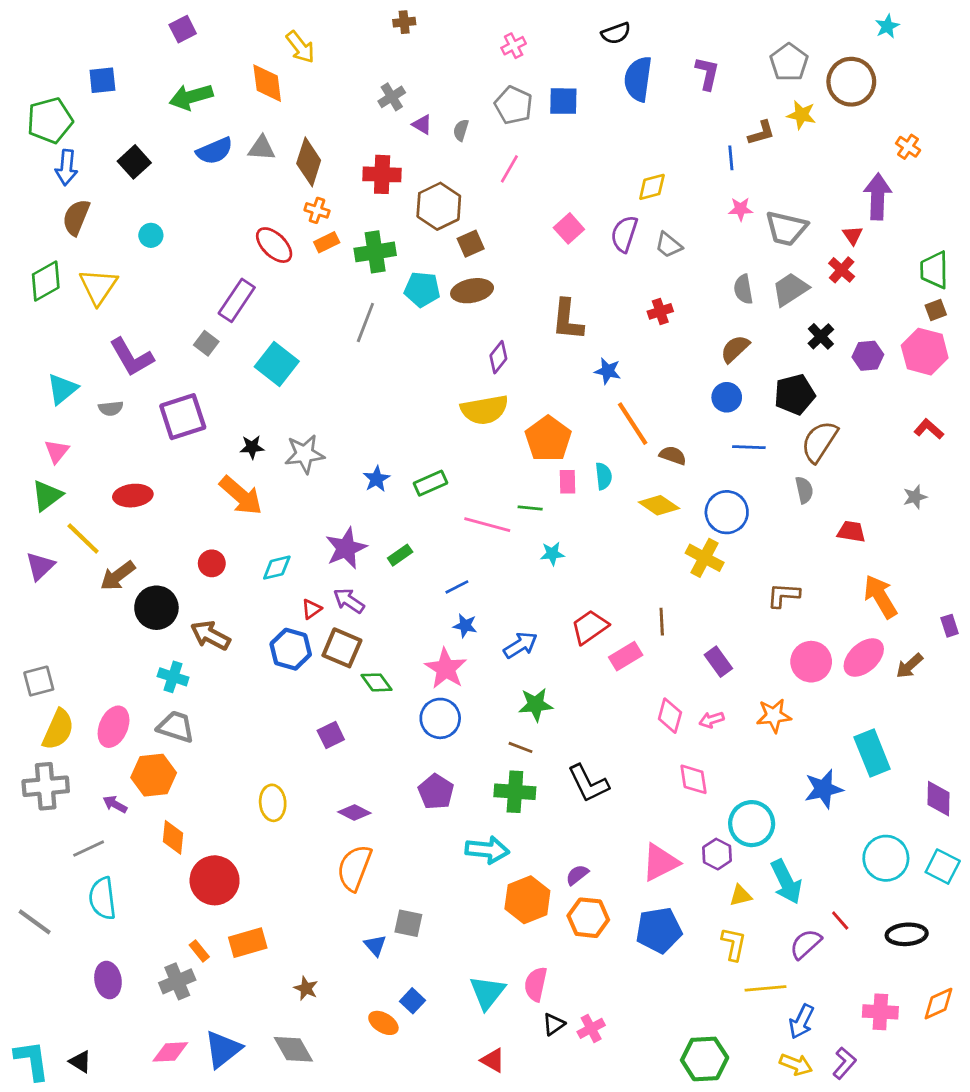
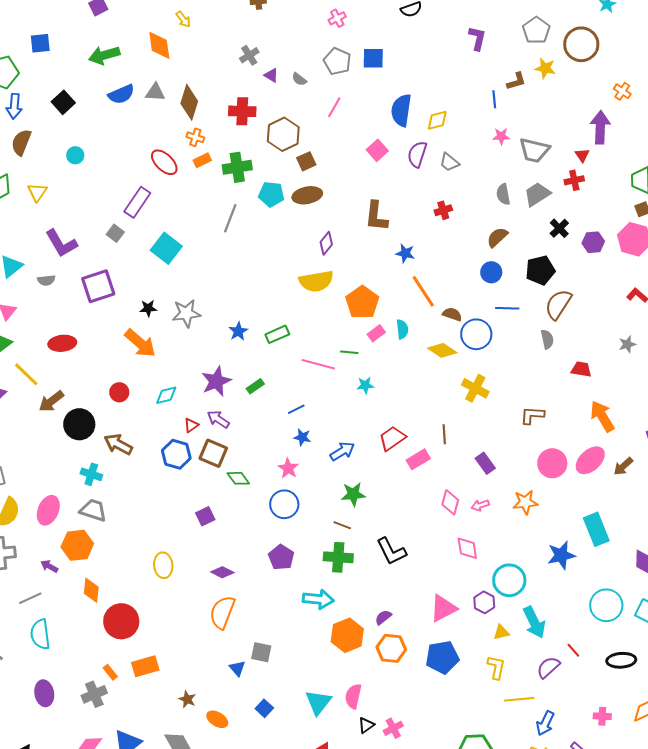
yellow arrow: (300, 47) -> (183, 19), size x0.7
blue semicircle: (638, 79) -> (401, 110), moved
gray semicircle: (461, 130) -> (299, 79), turned -70
red cross: (842, 270) -> (574, 180), turned 36
yellow triangle: (98, 287) -> (37, 192), size x0.7
pink rectangle: (568, 482) -> (376, 333), turned 54
blue circle: (727, 512) -> (476, 334), moved
pink star: (446, 669) -> (288, 468), size x0.7
pink cross: (880, 1012) -> (602, 716), size x0.7
orange ellipse: (383, 1023) -> (217, 719), moved

